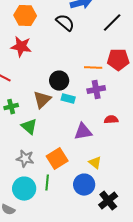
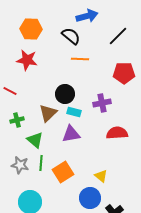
orange line: (93, 68) -> (80, 59), moved
red semicircle: (111, 120) -> (117, 133), size x1.5
purple triangle: (83, 132) -> (71, 134), moved
gray star: (25, 159) -> (20, 165), moved
green line: (47, 183) -> (41, 163), moved

